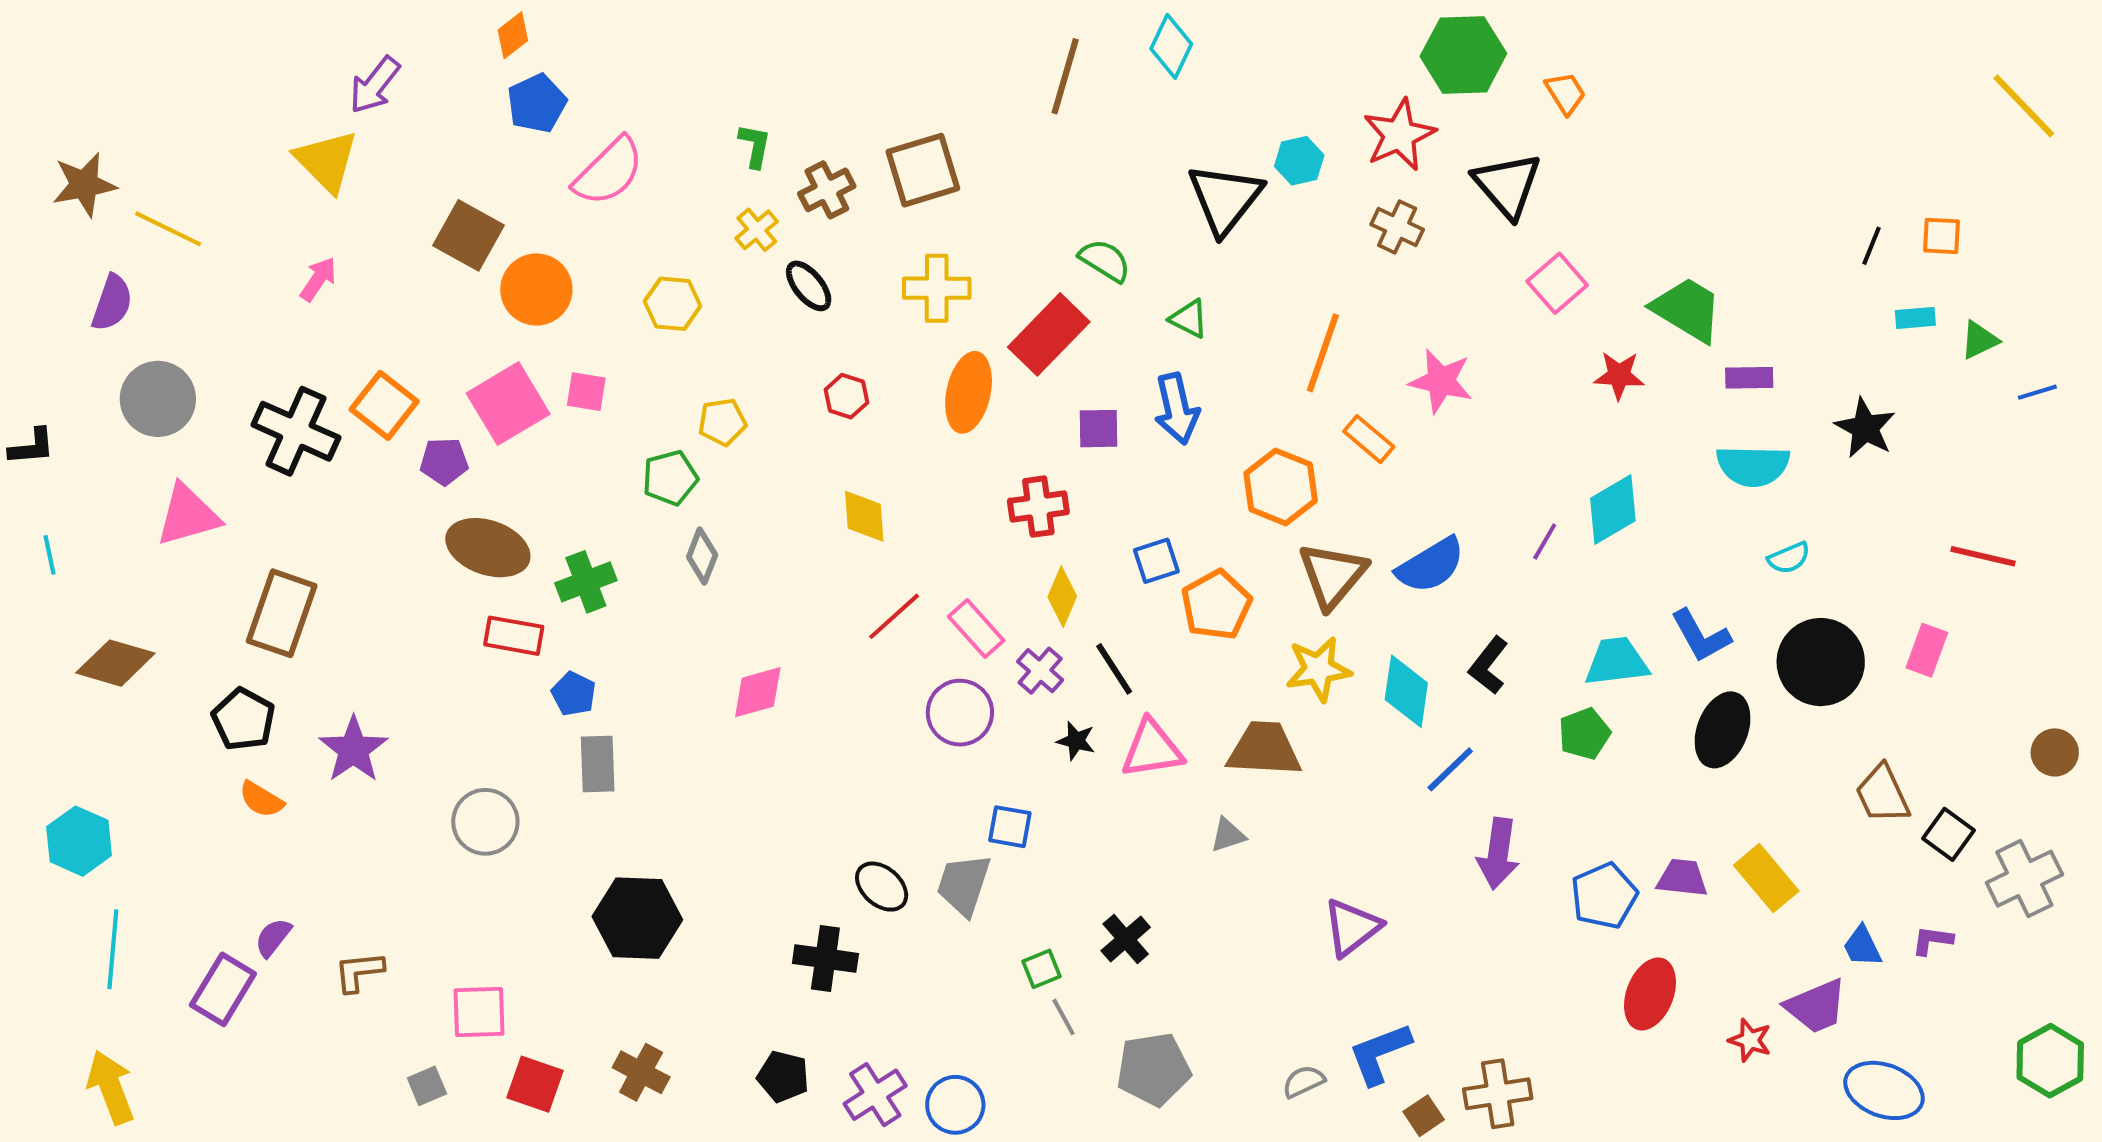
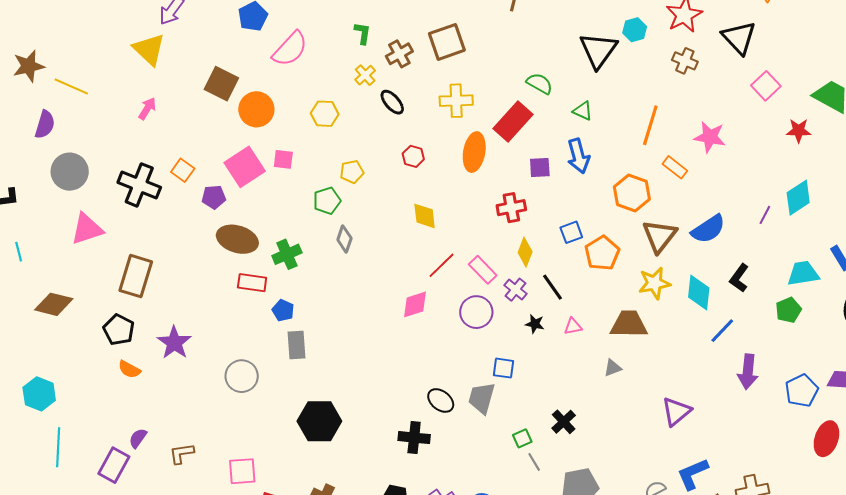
orange square: (384, 405) -> (183, 170), size x0.7
pink diamond: (758, 692) -> (415, 304), moved
pink triangle: (1152, 749) -> (573, 326), size x0.6

